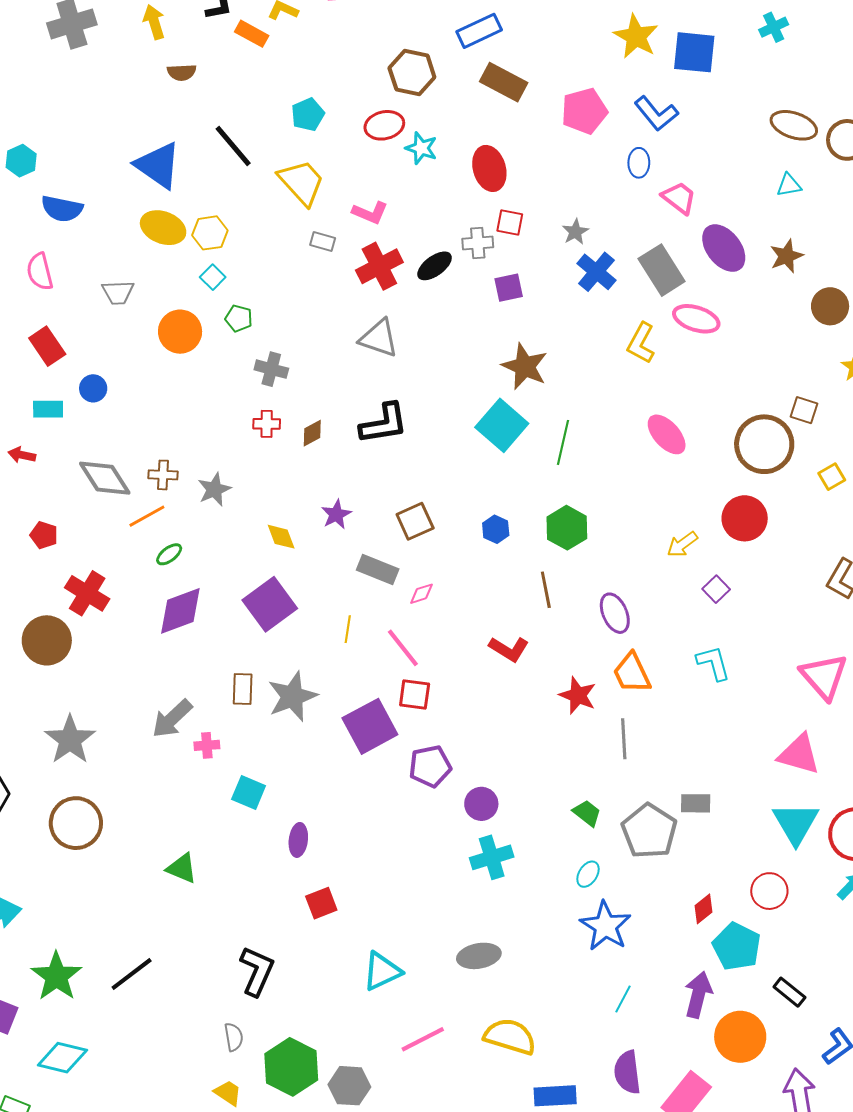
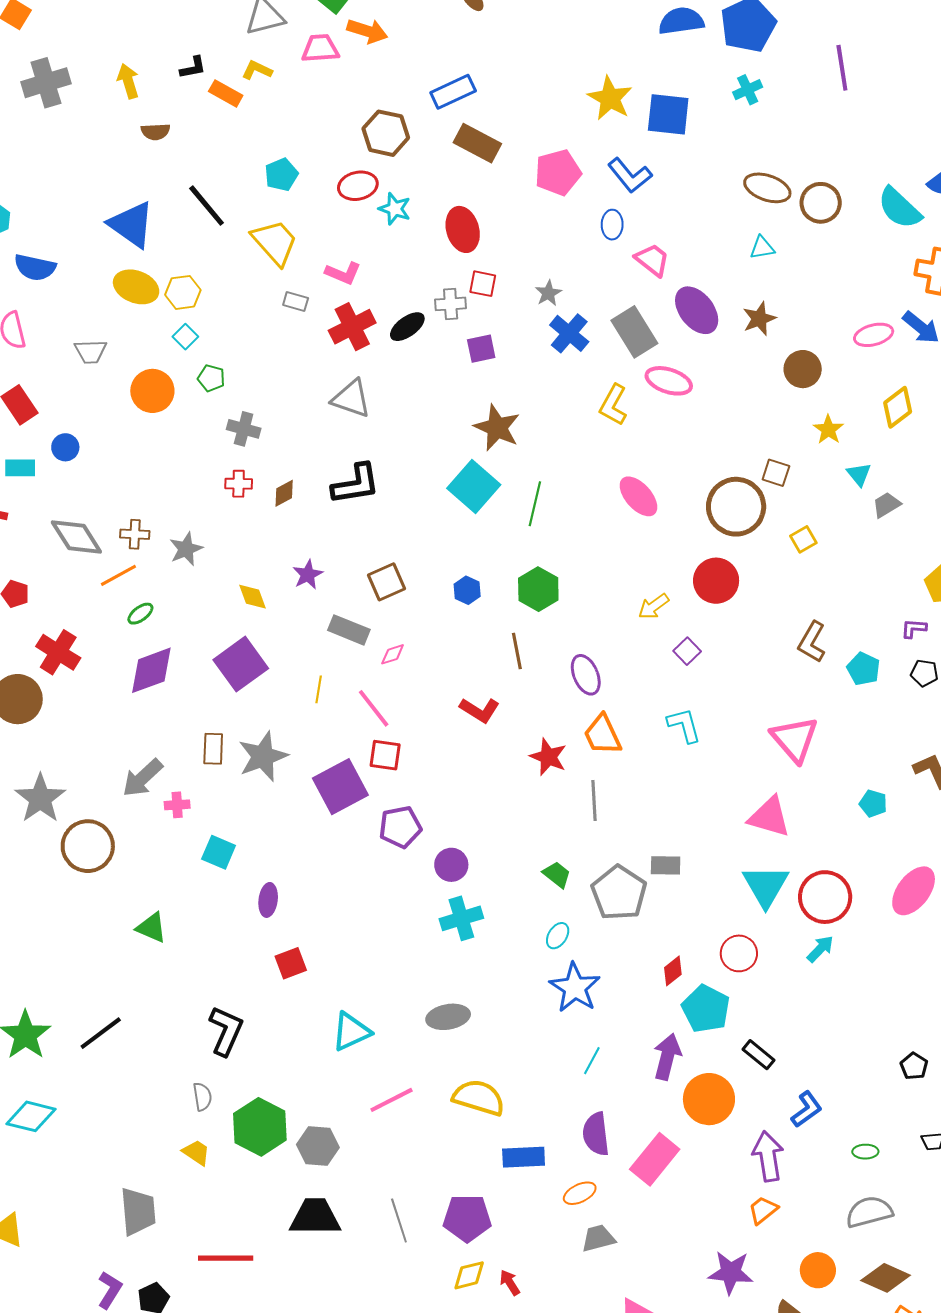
brown circle: (76, 823) -> (88, 846), moved

